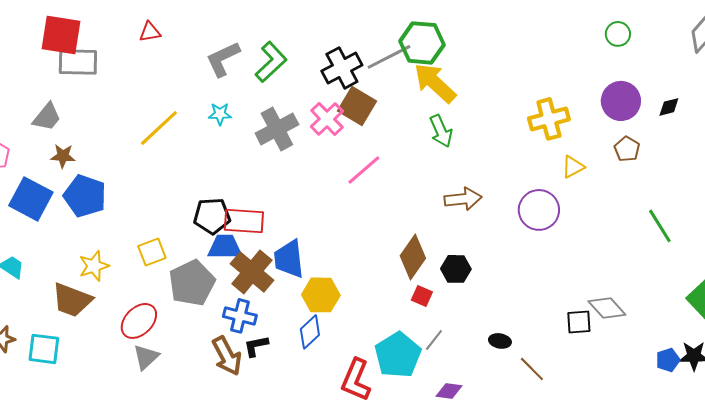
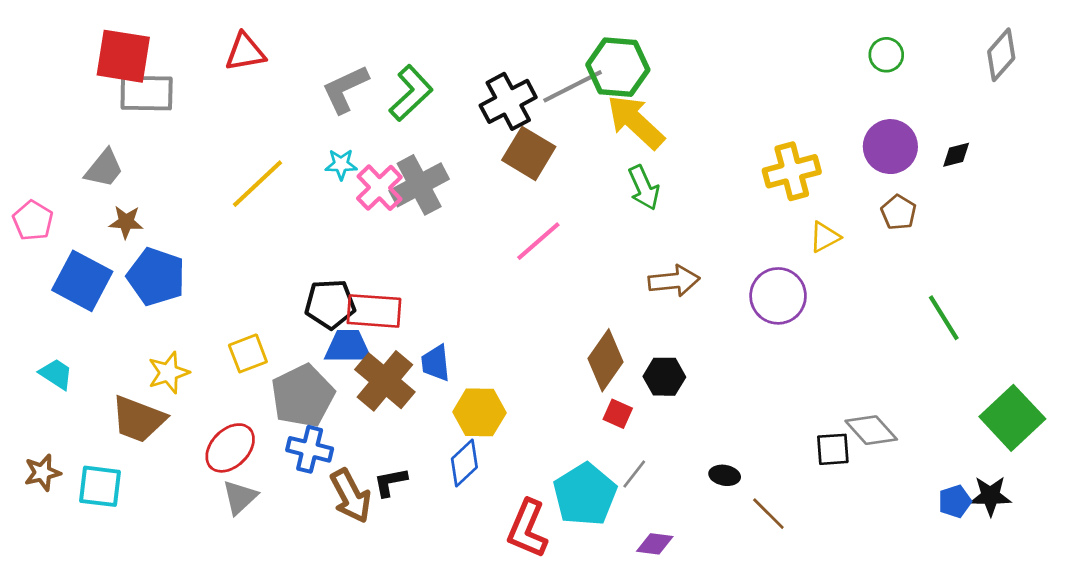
red triangle: (150, 32) -> (245, 52), size x1.4
pink cross: (327, 119) -> (379, 188), moved
blue trapezoid: (289, 259) -> (436, 363), size x0.7
blue cross: (240, 316) -> (310, 449), moved

